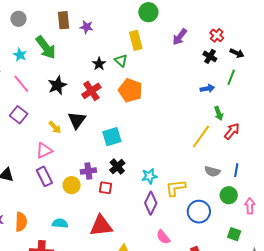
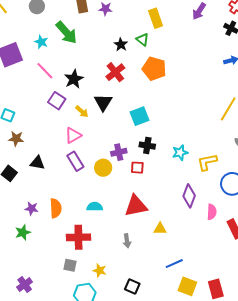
black star: (57, 85) -> (74, 79), moved
purple square: (19, 115) -> (57, 101), moved
black cross: (117, 167) -> (147, 146), turned -35
purple diamond: (151, 203) -> (189, 196), moved
pink semicircle: (163, 237) -> (212, 212), moved, turned -133

